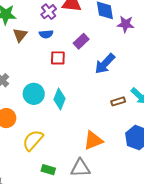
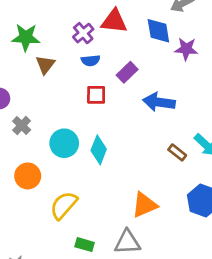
blue semicircle: (46, 34) -> (91, 60), moved
blue arrow: (105, 64) -> (159, 102), turned 55
brown rectangle: (118, 101) -> (177, 152), turned 56

